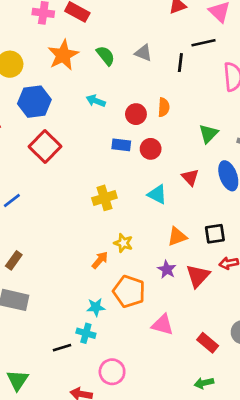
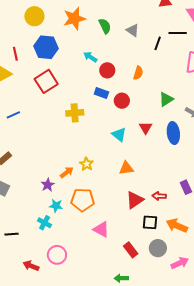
red circle: (136, 114) -> (107, 70), moved
yellow cross: (104, 198) -> (75, 113), moved
black square: (215, 234) -> (150, 222), moved
purple star: (167, 269) -> (48, 185), moved
orange pentagon: (129, 291) -> (83, 200), turned -30
black line: (62, 348) -> (12, 234), moved

